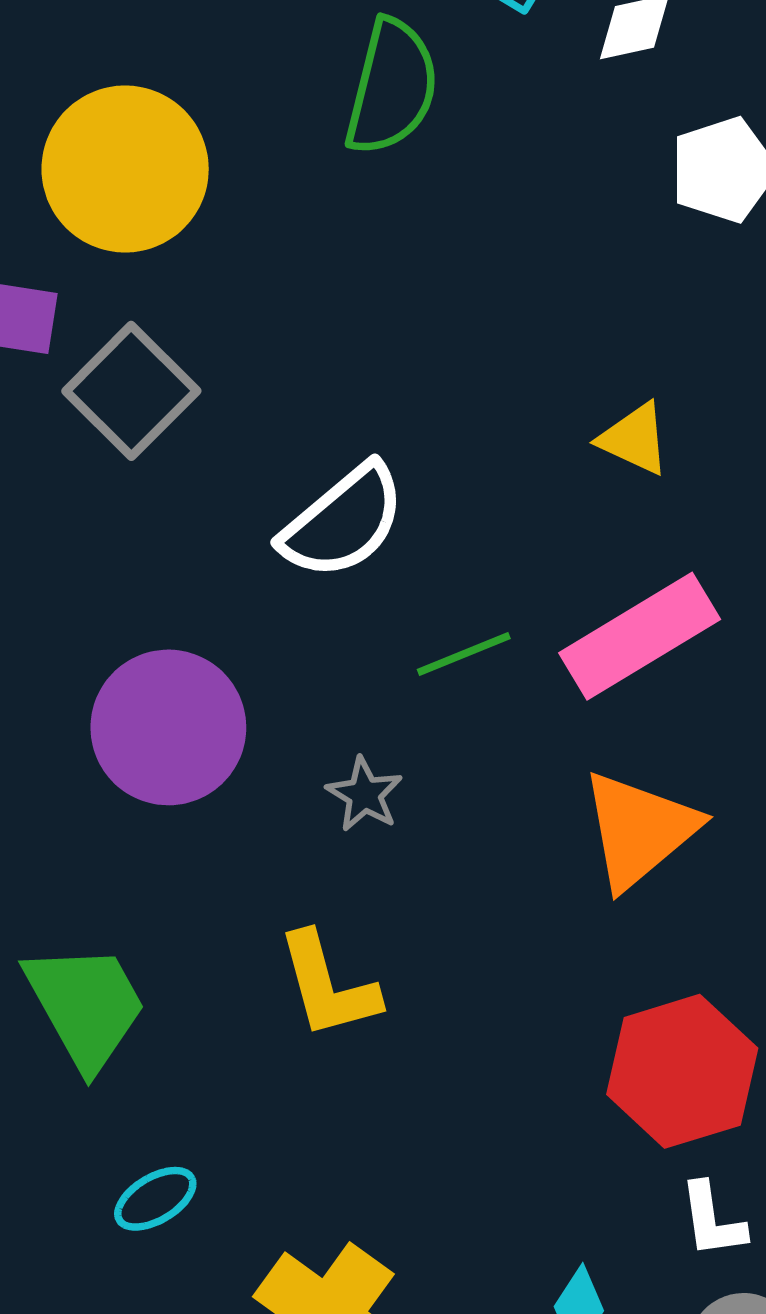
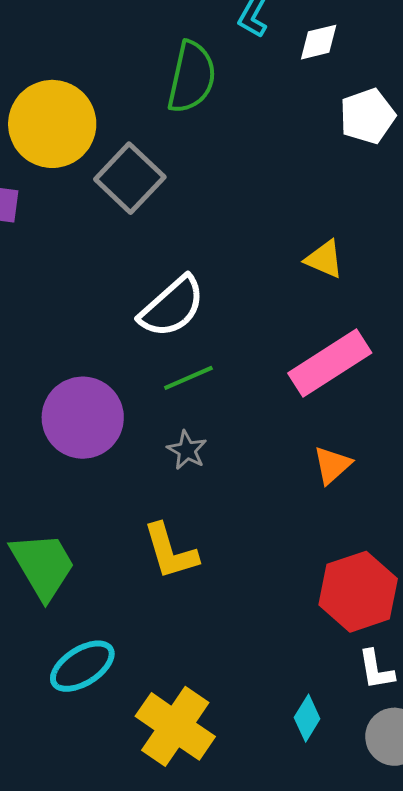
gray square: (131, 391) -> (130, 178), moved
green line: (464, 654) -> (188, 378), moved
orange triangle: (639, 830) -> (332, 465), size x0.6
cyan ellipse: (155, 1199) -> (82, 666), size x1.5

